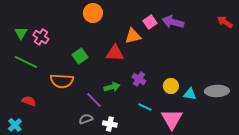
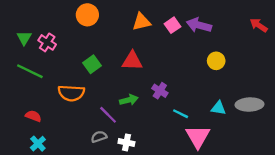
orange circle: (93, 13) -> (87, 15), moved
orange triangle: (133, 36) -> (141, 22), moved
yellow circle: (171, 86) -> (216, 61), moved
cyan line: (145, 107) -> (181, 114), moved
cyan cross: (15, 125) -> (38, 144), moved

